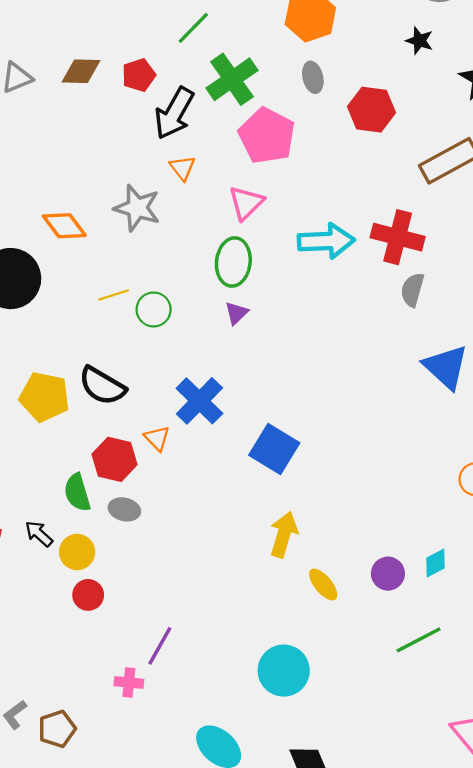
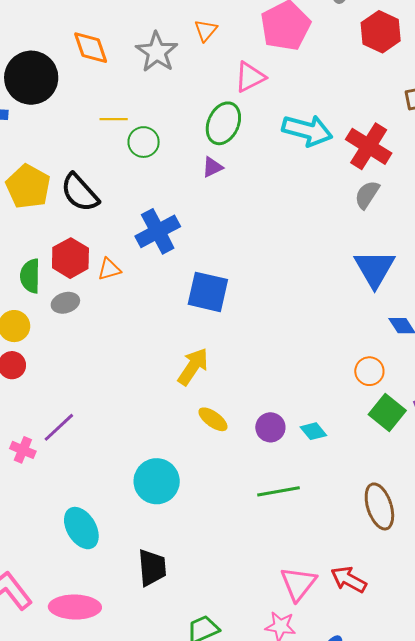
orange triangle: (157, 438) -> (109, 269), moved, turned 40
blue square: (274, 449) -> (208, 292), turned -36
gray ellipse: (124, 509) -> (65, 303), turned -48
cyan diamond: (435, 563) -> (313, 431), turned 60
yellow ellipse: (323, 585) -> (213, 419), turned -32

